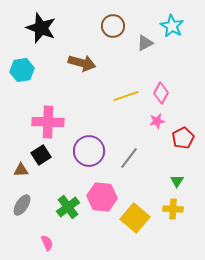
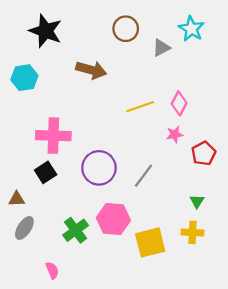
brown triangle: (21, 170) -> (17, 199), moved
yellow square: (135, 218) -> (150, 242), turned 36

